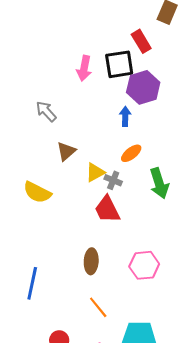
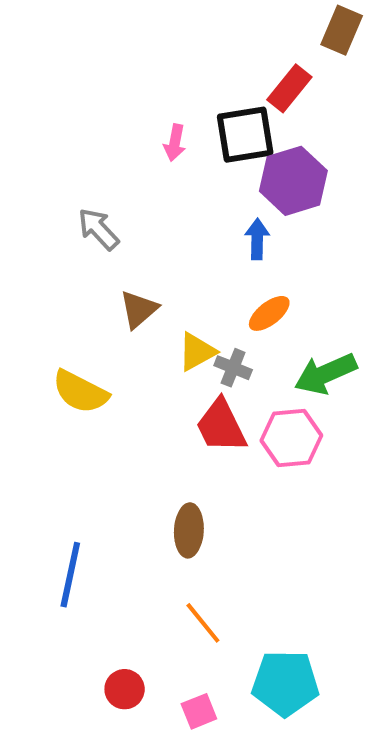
red rectangle: (141, 41) -> (289, 88), turned 70
pink arrow: (84, 68) -> (175, 143), size x0.7
green arrow: (159, 183) -> (325, 374), turned 84
pink hexagon: (144, 265) -> (291, 438), moved

